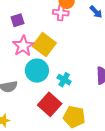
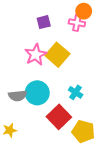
purple square: (17, 20) -> (44, 22), moved
cyan circle: (37, 71) -> (37, 93), moved

